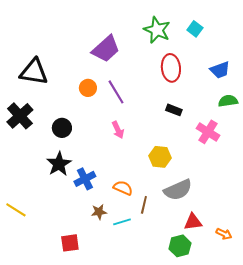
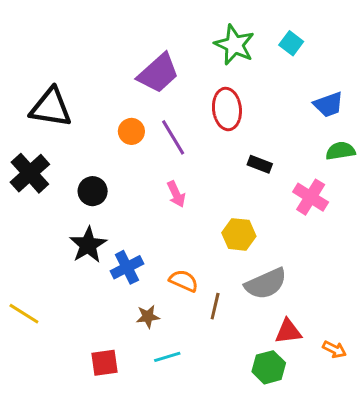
red ellipse: (171, 68) -> (227, 109), moved
cyan line: (122, 222) -> (167, 357), moved

